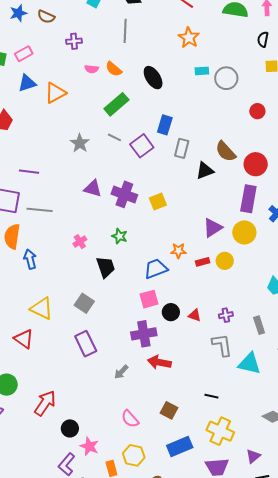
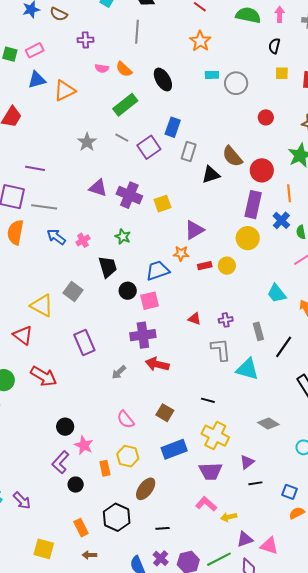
purple triangle: (213, 228) -> (194, 230), moved
blue arrow: (30, 259) -> (56, 237), moved, turned -42
gray square: (84, 303) -> (73, 291), moved
black circle: (171, 312) -> (128, 291), moved
red arrow: (45, 403) -> (44, 376), moved, turned 84

